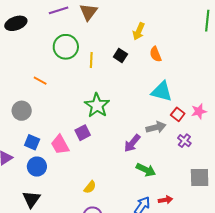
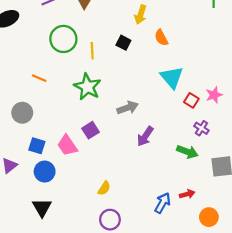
cyan triangle: (162, 92) -> (172, 77), turned 40
green star: (97, 105) -> (87, 87), moved
gray arrow: (156, 127) -> (128, 108), moved
green arrow: (146, 170) -> (187, 152), moved

